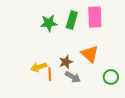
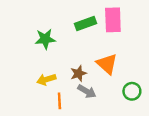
green rectangle: (72, 20) -> (86, 24), turned 54
green star: (49, 23) -> (45, 39), moved
orange line: (50, 74) -> (59, 101), moved

